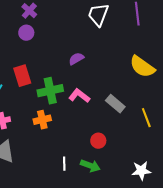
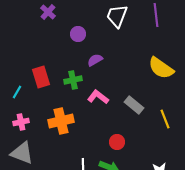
purple circle: (26, 33) -> (78, 34), moved
green cross: (50, 91) -> (73, 80), moved, size x0.7
orange cross: (42, 120) -> (61, 121), size x1.4

